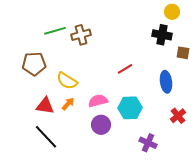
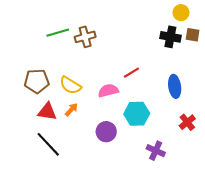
brown square: (183, 53) -> (193, 35), moved
brown pentagon: (34, 64) -> (37, 81), moved
pink semicircle: (98, 101) -> (108, 91), moved

